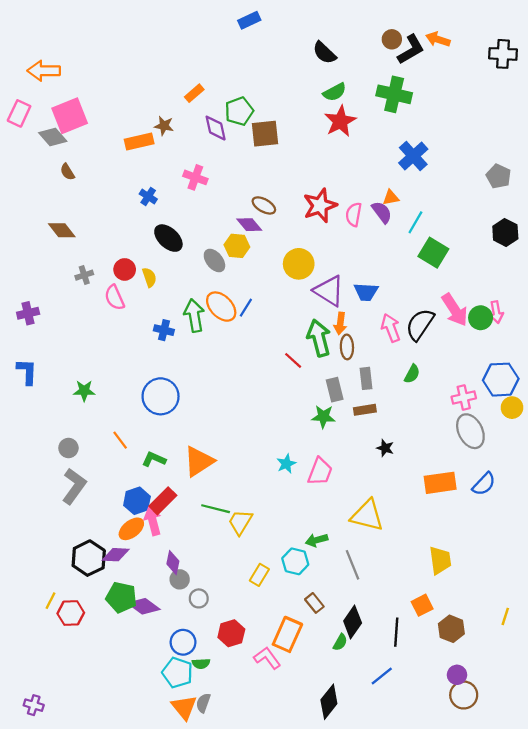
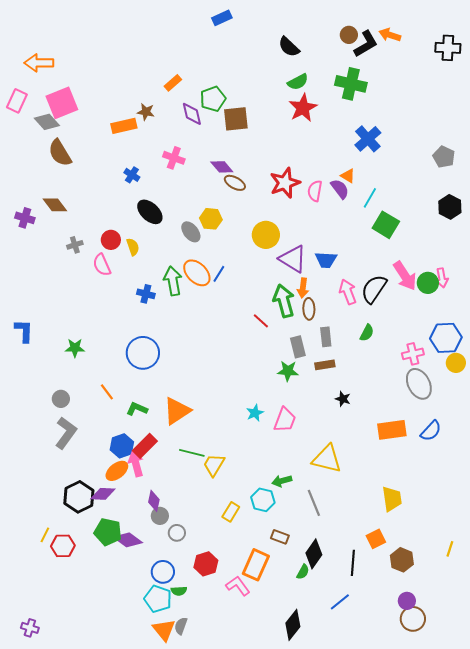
brown semicircle: (67, 172) -> (60, 153), size x1.8
orange triangle: (391, 198) -> (348, 176), turned 42
purple diamond: (249, 225) -> (222, 167), moved
purple cross: (28, 313) -> (25, 218), moved, turned 30
brown rectangle: (314, 603) -> (280, 537), turned -30

